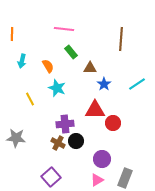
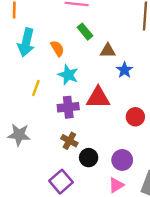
cyan arrow: (22, 61) -> (26, 42), size x1.6
yellow line: (30, 99) -> (36, 88), turned 48
red triangle: (95, 110) -> (98, 98), moved
purple cross: (65, 124) -> (68, 107), moved
black circle: (76, 141) -> (89, 158), moved

